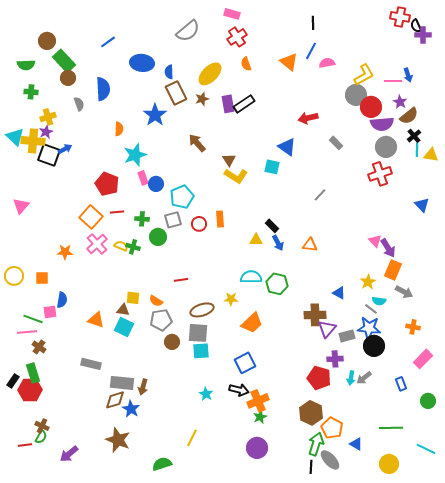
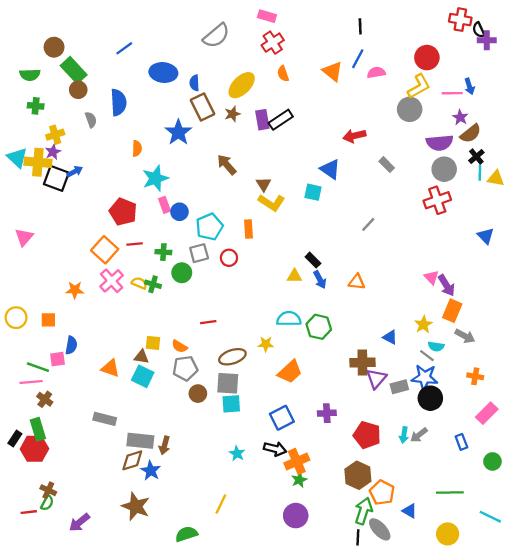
red circle: (371, 107) -> (427, 58), moved
orange rectangle: (220, 219) -> (249, 229), moved
purple cross: (335, 359) -> (327, 413), moved

